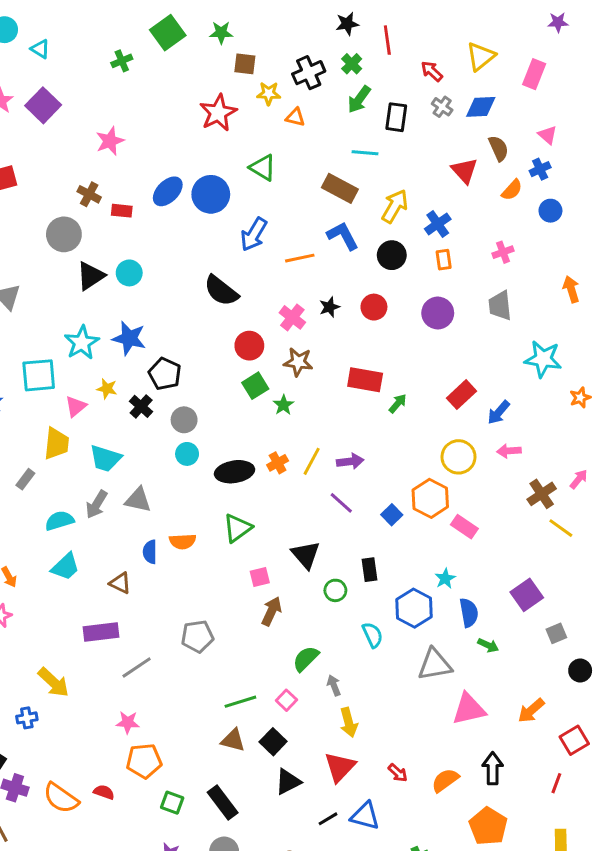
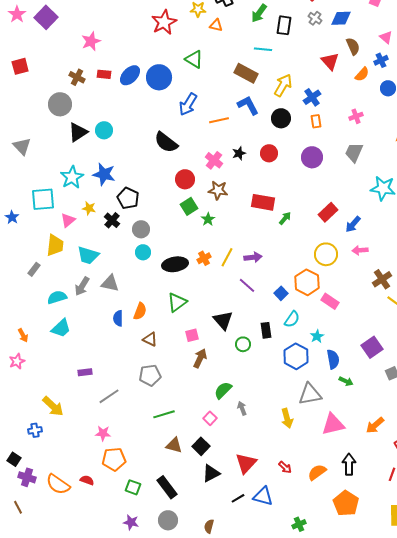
red rectangle: (122, 211) -> (104, 74), moved
gray trapezoid: (500, 306) -> (354, 152), turned 30
orange semicircle: (183, 541) -> (140, 311), turned -66
brown triangle: (120, 583) -> (150, 339), moved
purple rectangle: (101, 632) -> (85, 372), size x0.6
cyan semicircle: (372, 635) -> (292, 319), moved, turned 60
green line: (240, 702) -> (164, 414), moved
yellow arrow: (349, 722) -> (287, 418), moved

